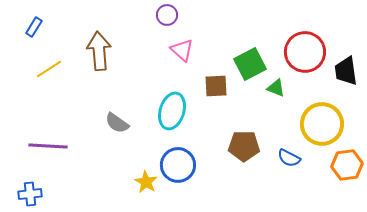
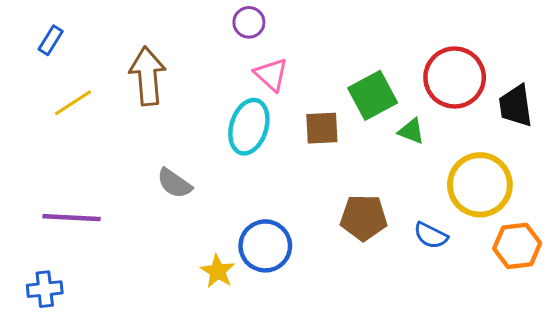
cyan ellipse: (172, 111) -> (249, 127), moved

